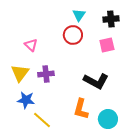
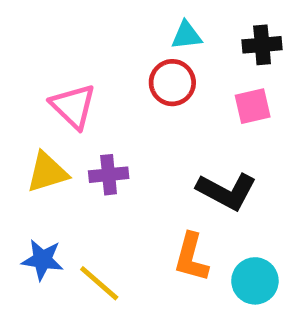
cyan triangle: (79, 15) -> (186, 35), turned 48
pink triangle: (31, 45) -> (73, 106), size x1.5
yellow triangle: (20, 73) -> (47, 172), turned 36
blue star: (26, 100) -> (42, 260), moved

